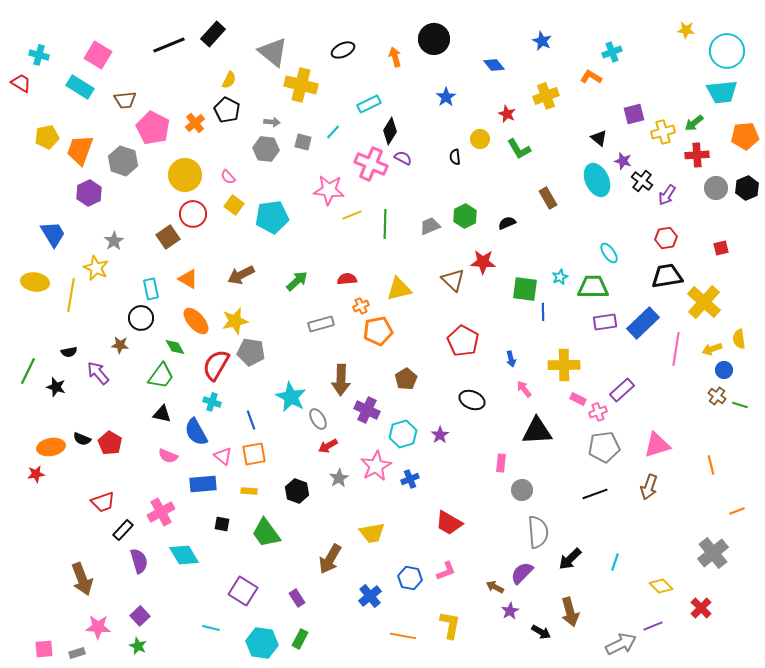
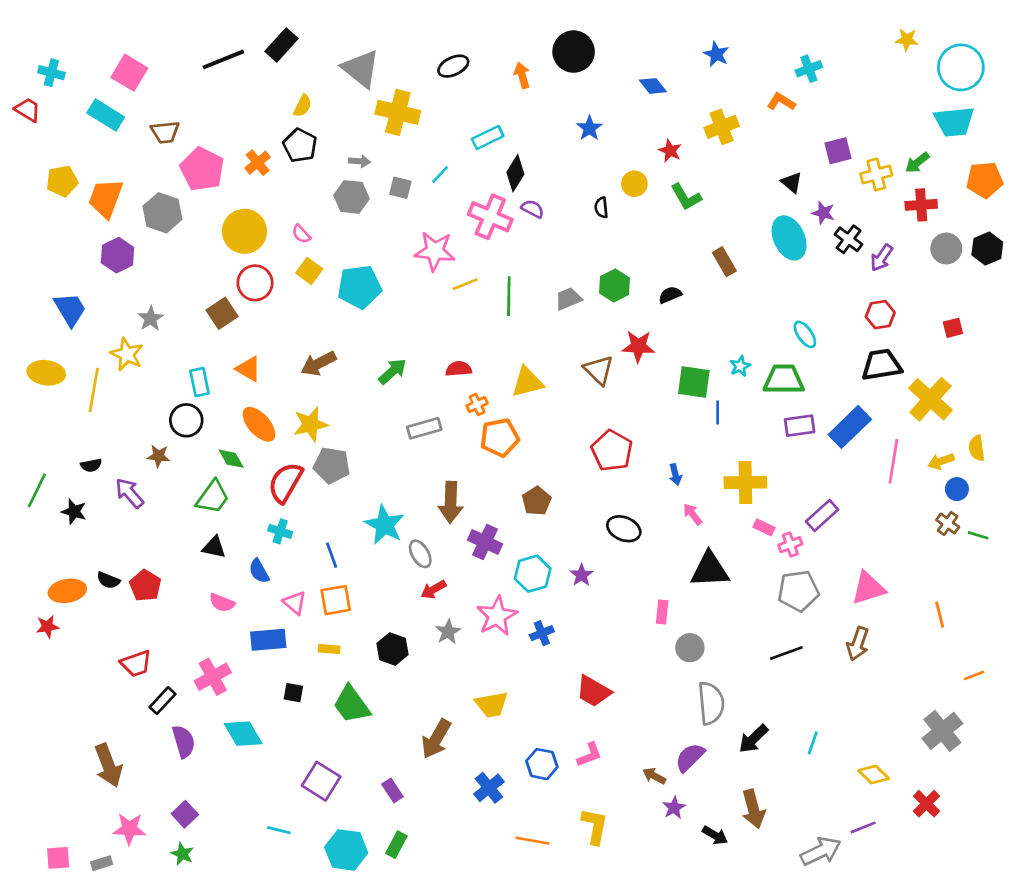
blue semicircle: (196, 432) -> (259, 571), size x0.7

